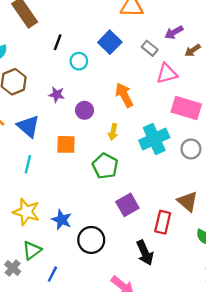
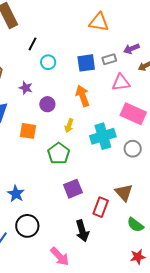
blue square: (110, 42) -> (86, 63), moved, turned 30
gray rectangle: (150, 48) -> (109, 59), turned -64
black circle: (91, 240) -> (27, 226), moved

